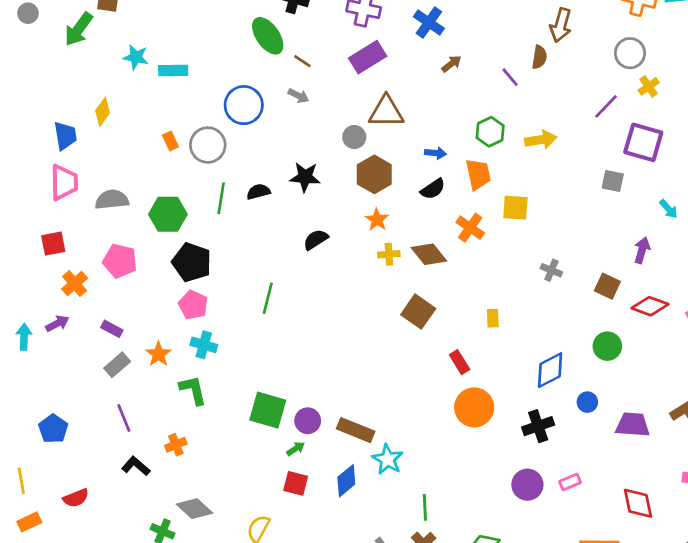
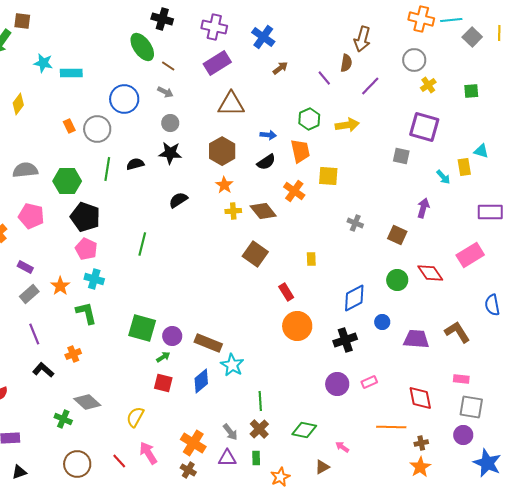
purple line: (606, 106) -> (370, 86), moved
gray circle: (354, 137) -> (170, 123), moved
red diamond: (650, 306) -> (430, 273), moved, turned 36

